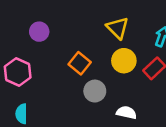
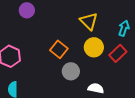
purple circle: (39, 32) -> (27, 10), moved

